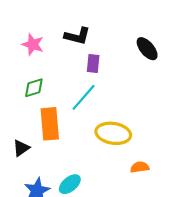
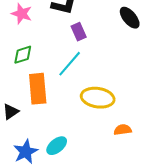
purple rectangle: (93, 63) -> (79, 32), turned -30

